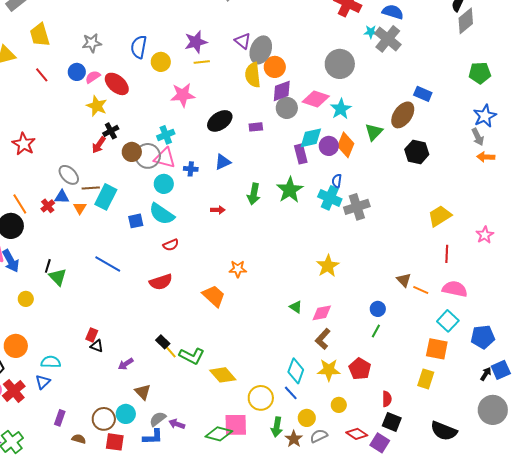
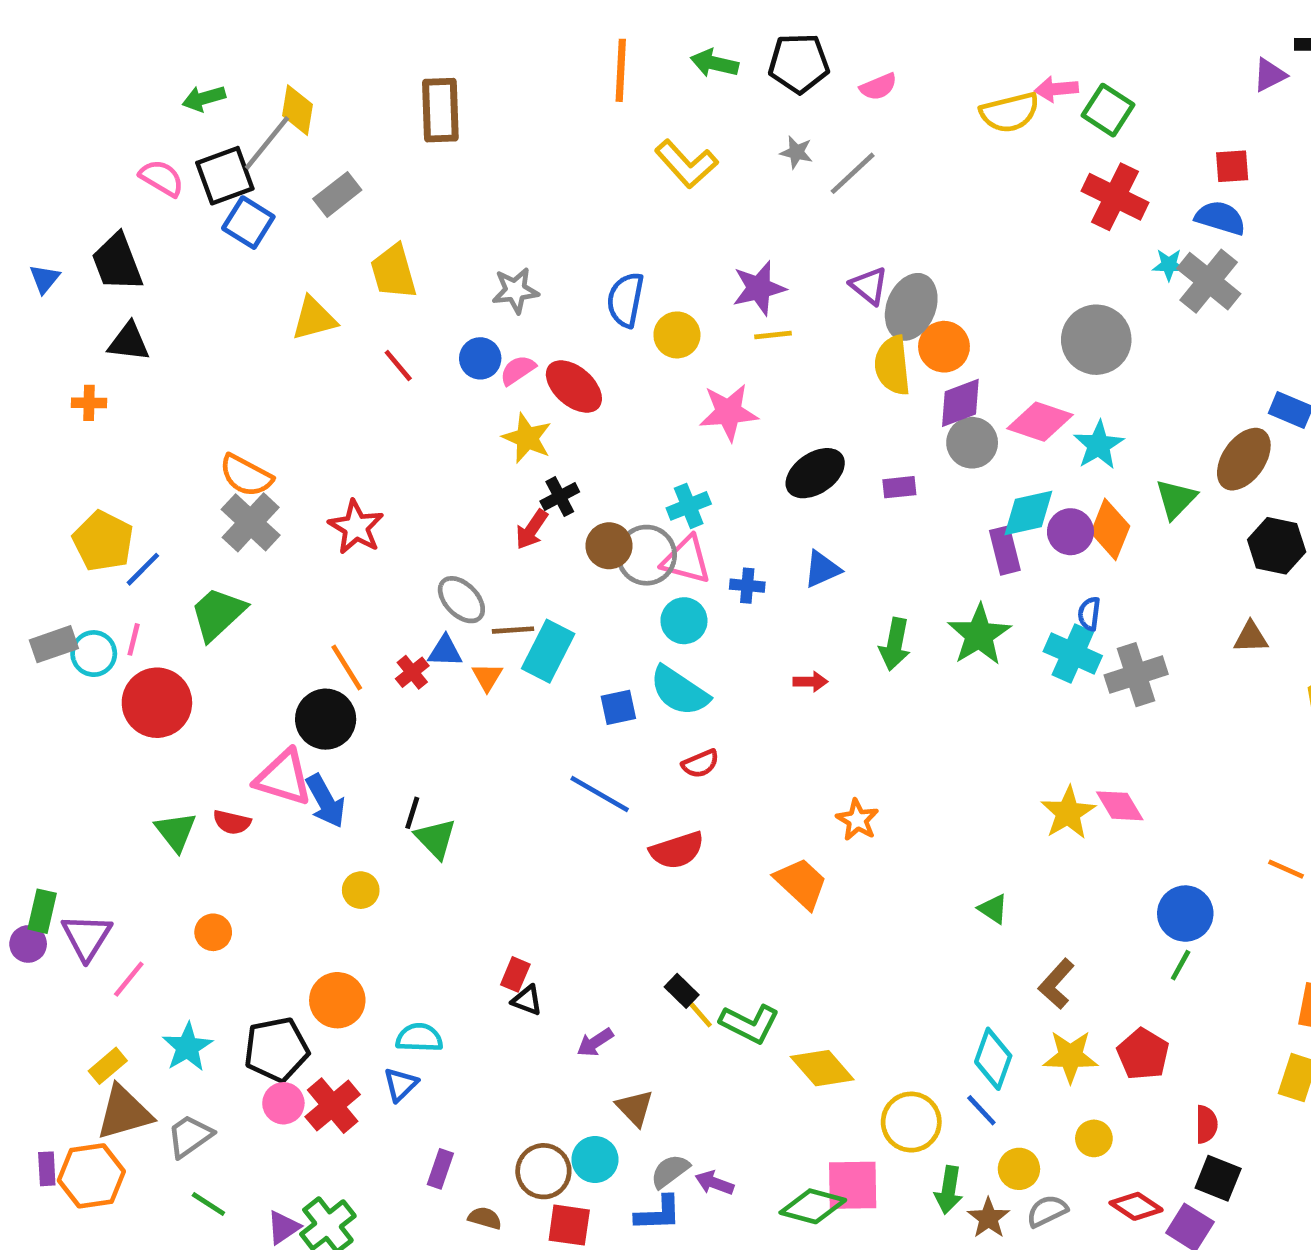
blue line: (108, 264) -> (600, 794), moved
orange star: (238, 269) -> (857, 820), turned 30
brown triangle: (404, 280) -> (1251, 637), moved, turned -49
blue circle: (378, 309) -> (1185, 914), size x1.5
pink diamond: (322, 313) -> (1120, 806), moved, turned 70

